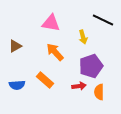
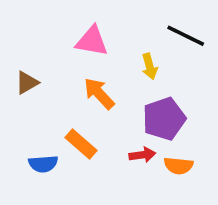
blue semicircle: (17, 85) -> (43, 164), moved
orange semicircle: (99, 92) -> (178, 166), turned -84

